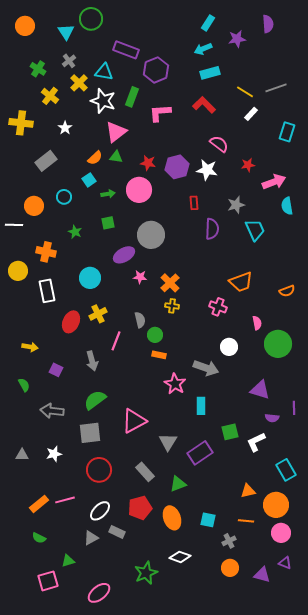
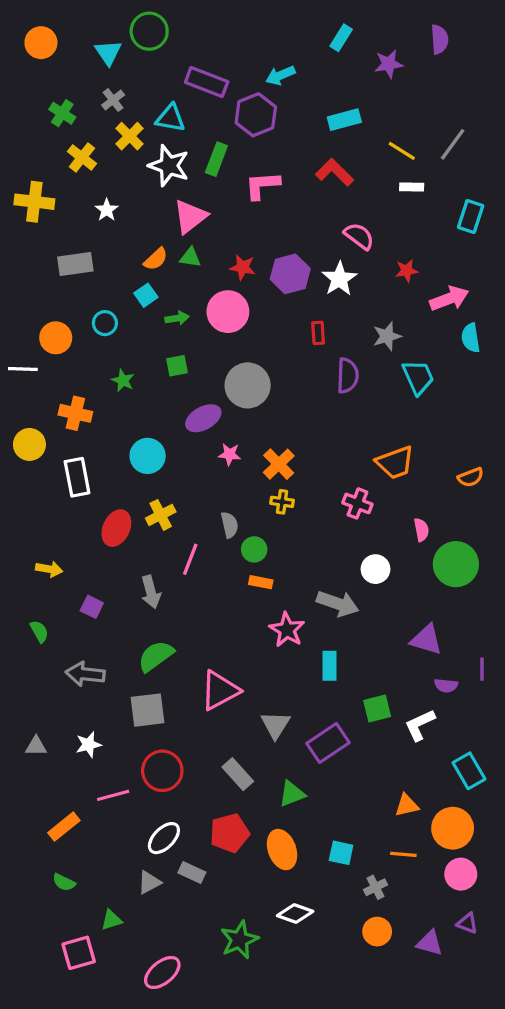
cyan arrow: (203, 49) -> (280, 75), moved
gray line: (276, 88) -> (453, 144), turned -35
white rectangle: (251, 114) -> (412, 187), turned 48
gray rectangle: (46, 161) -> (75, 264), turned 30
white star: (207, 170) -> (339, 279), turned 30
pink line: (65, 500) -> (113, 795), moved

